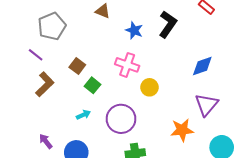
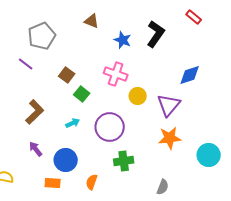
brown L-shape: (45, 84) -> (35, 112), moved
purple triangle: (206, 105) -> (169, 105), moved

